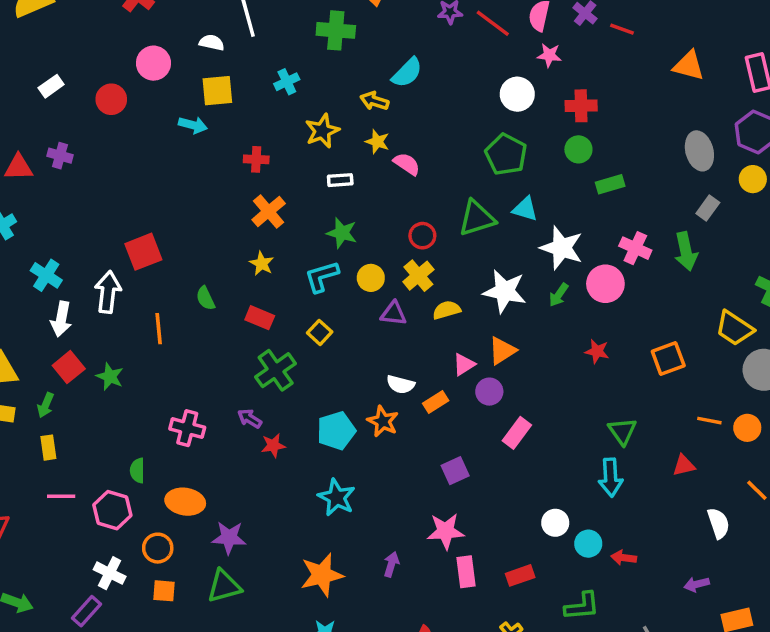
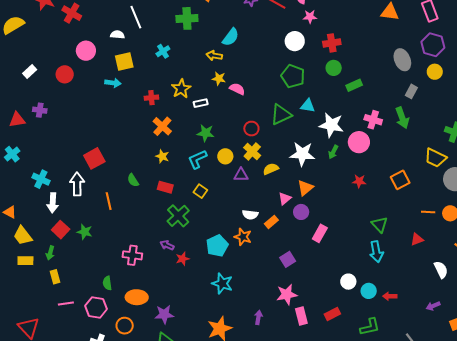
yellow star: (322, 131) -> (181, 89), moved

